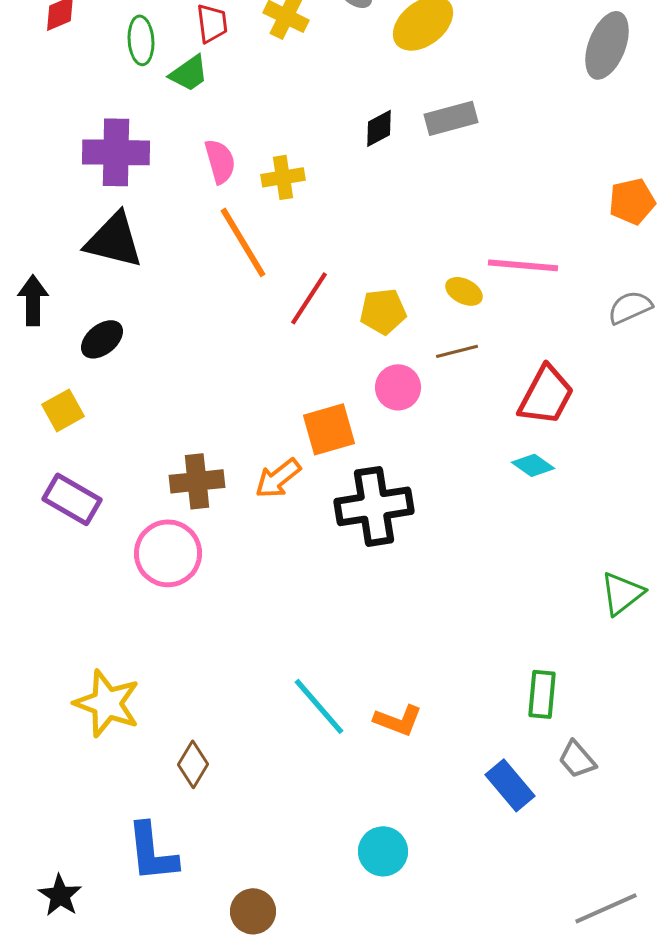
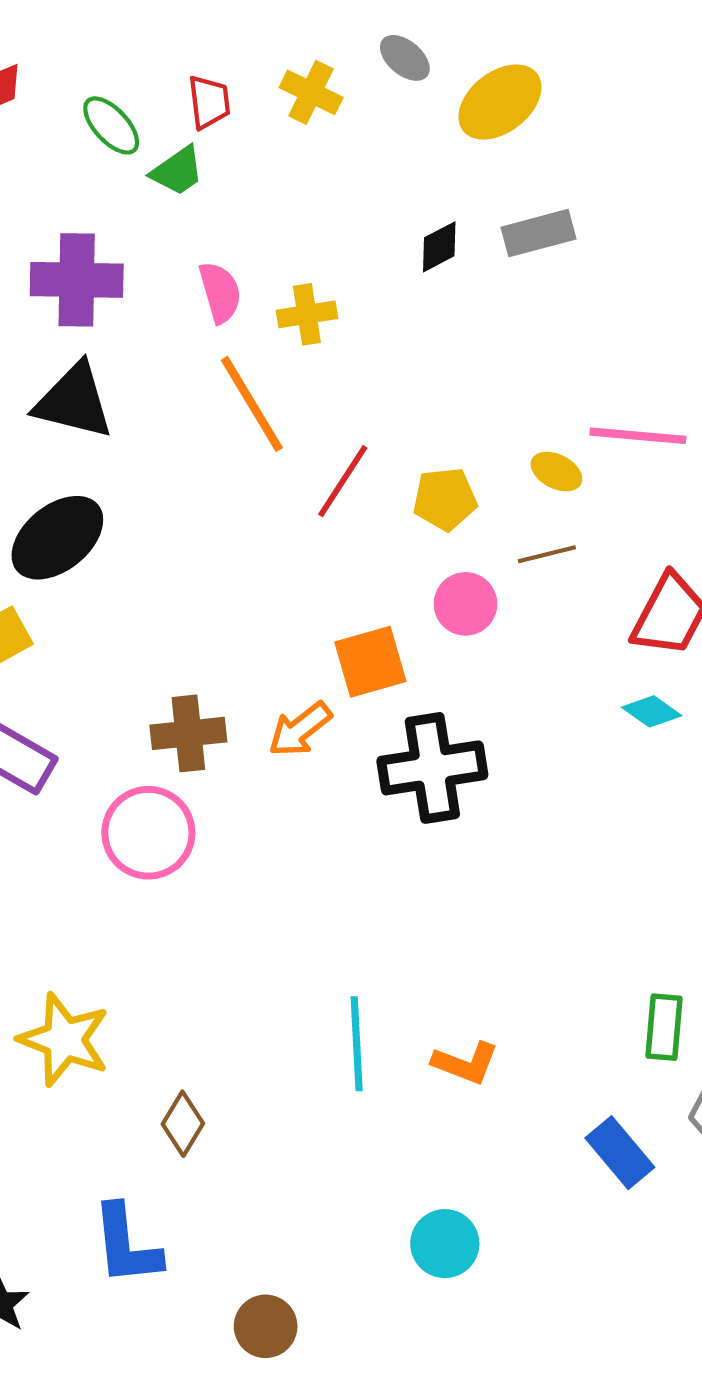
green ellipse: (141, 40) -> (111, 125), turned -39
black ellipse: (102, 339) -> (57, 538), size x1.6
cyan line: (319, 706) -> (357, 1044), turned 38

